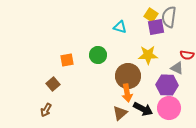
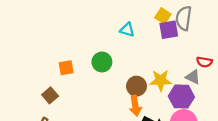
yellow star: (148, 55) -> (161, 80), moved
brown circle: (128, 76) -> (136, 86), size x0.7

